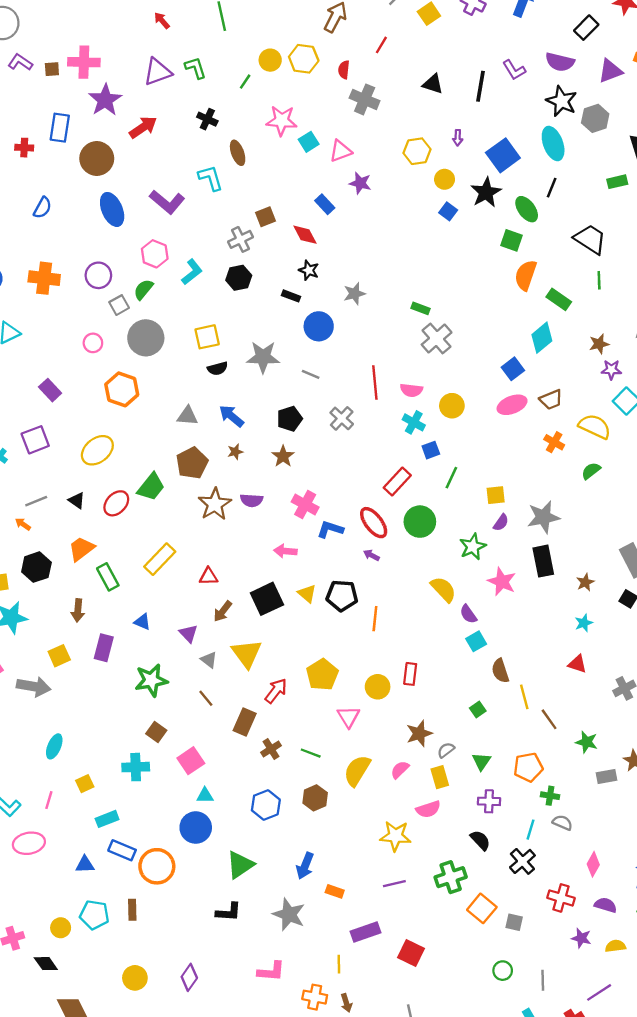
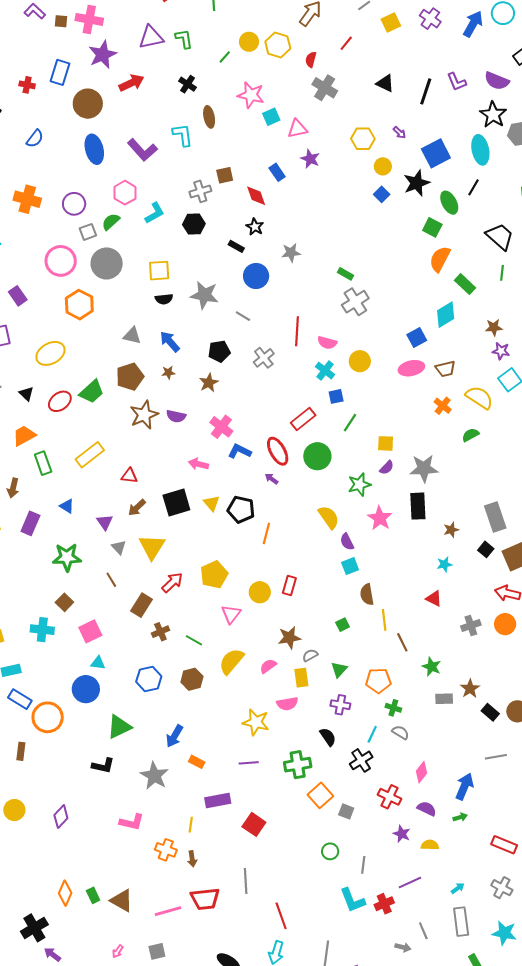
purple arrow: (458, 138) -> (399, 133), turned -56
pink circle: (93, 343) -> (61, 261), size x1.8

